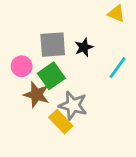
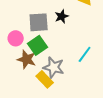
black star: (84, 47) -> (62, 16), moved
cyan line: (118, 68) -> (85, 54), moved

